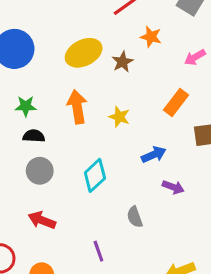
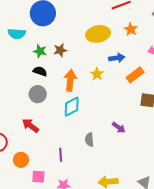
yellow ellipse: (84, 53) -> (98, 34), moved
brown star: (122, 62) -> (60, 50), moved
orange arrow: (77, 107) -> (70, 80), moved
blue arrow: (154, 155) -> (117, 58), moved

